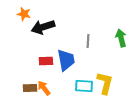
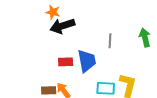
orange star: (24, 14) -> (53, 12), moved

